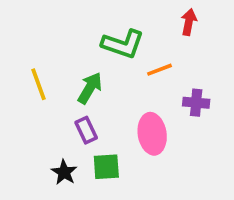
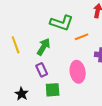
black star: (64, 172) -> (22, 94), moved

